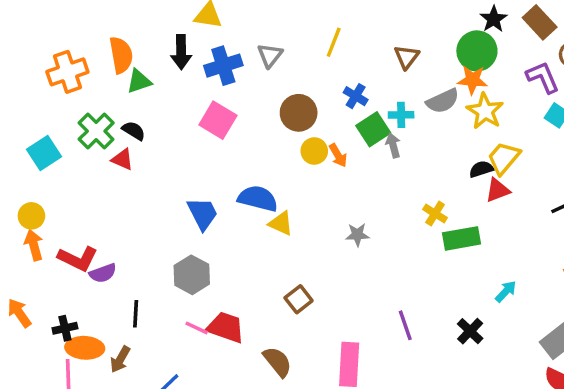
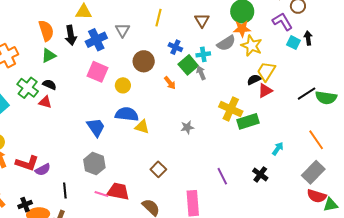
orange semicircle: (121, 55) -> (46, 31), moved
yellow circle: (314, 151) -> (123, 85), moved
yellow cross: (435, 214) -> (231, 109), size x1.6

